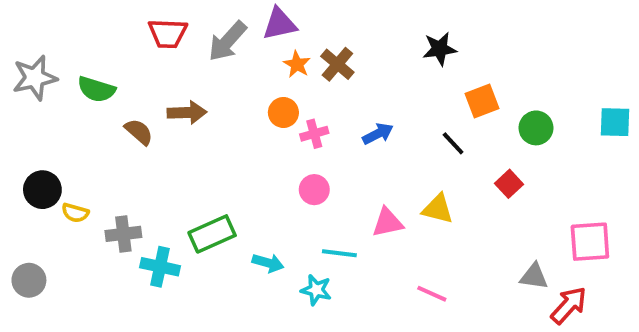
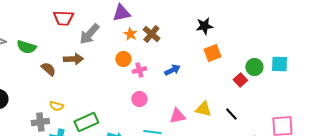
gray arrow: (227, 41) -> (89, 34), moved
orange square: (482, 101) -> (212, 53), moved
cyan square: (615, 122) -> (279, 64), moved
black line: (453, 143) -> (231, 114), moved
red square: (509, 184) -> (240, 80), moved
yellow semicircle: (75, 213) -> (56, 106), moved

